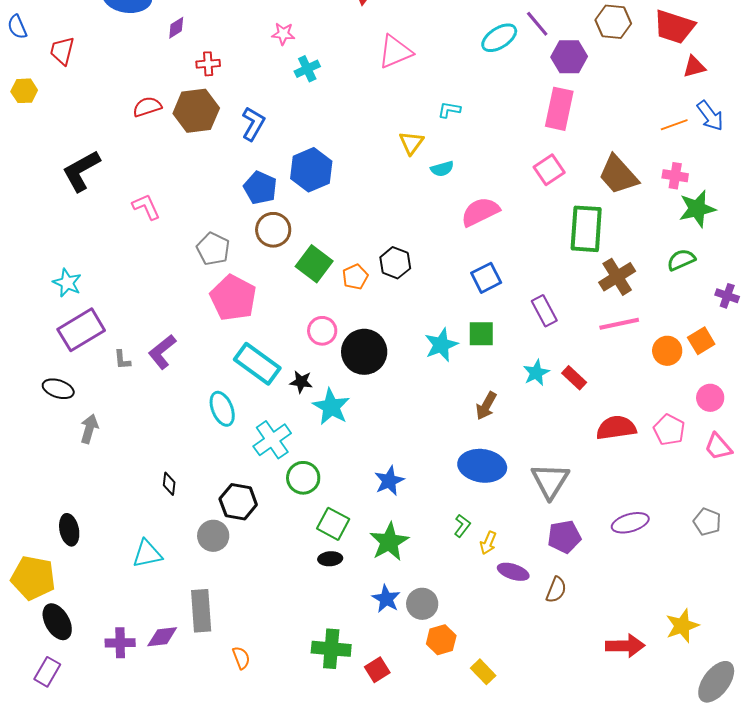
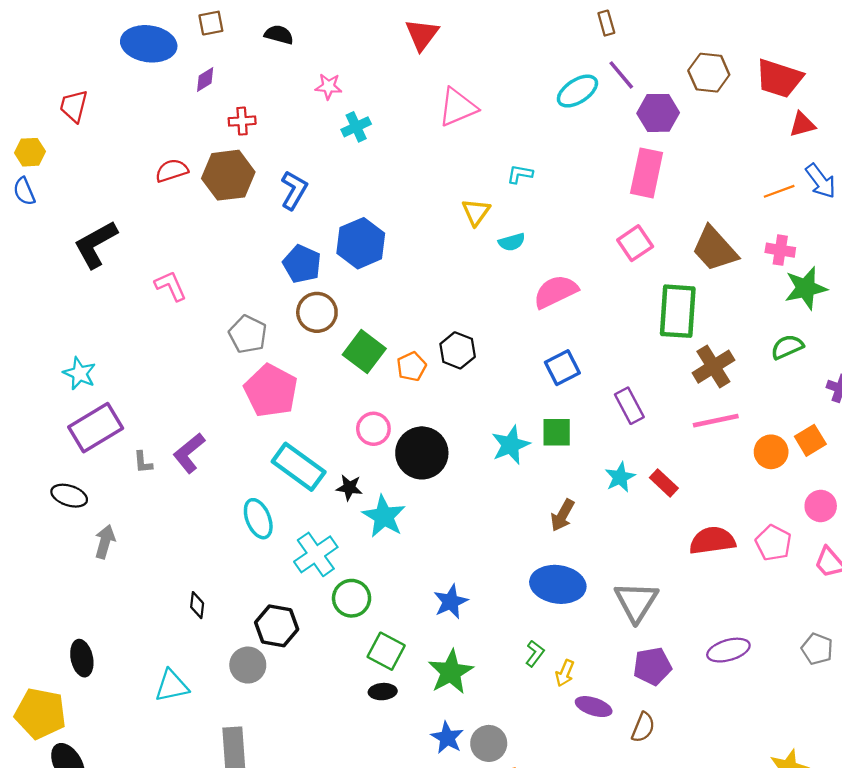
blue semicircle: (17, 27) -> (24, 191), moved

